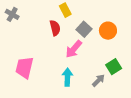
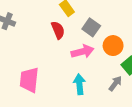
orange circle: (108, 31) -> (113, 46), moved
pink arrow: (74, 49) -> (83, 52), turned -138

